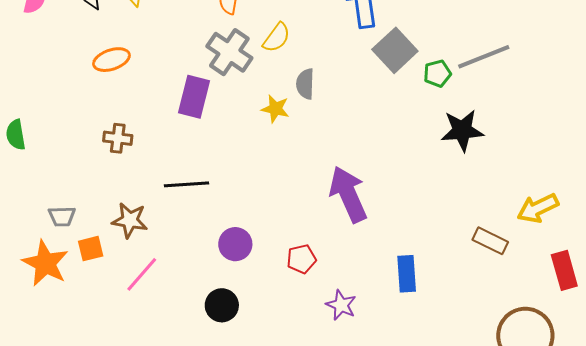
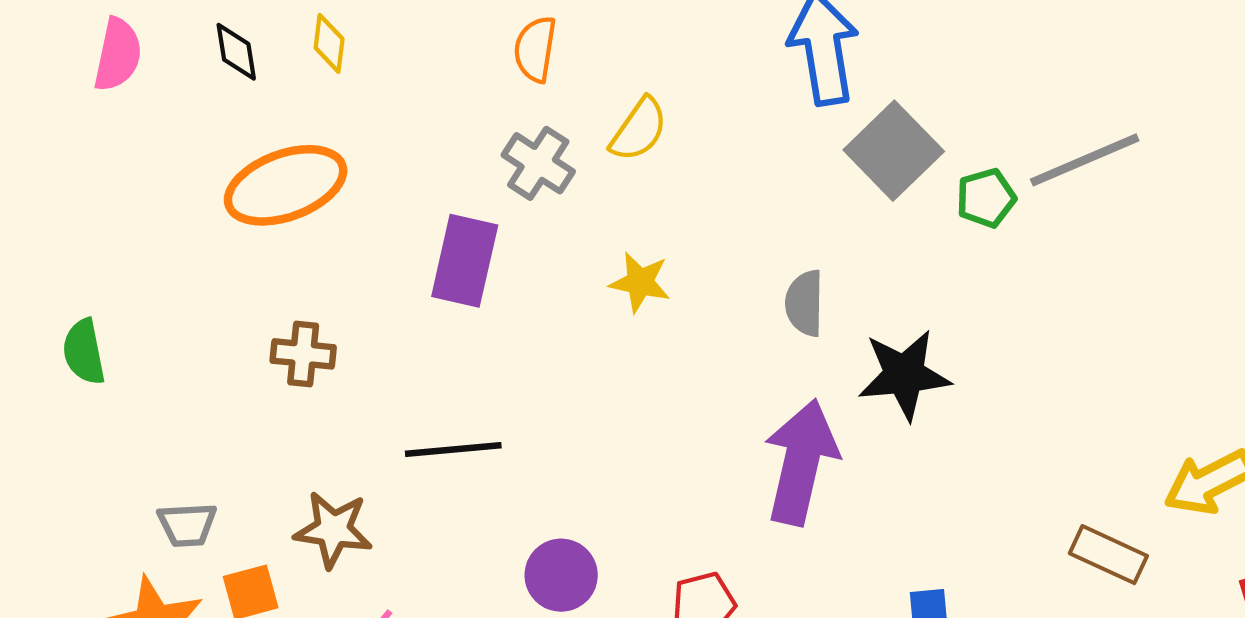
gray cross: (229, 52) -> (538, 163), size x0.7
orange ellipse: (111, 60) -> (286, 185), size x1.5
gray semicircle: (305, 84) -> (805, 303), moved
black star: (462, 130) -> (904, 375), moved
purple arrow: (348, 194) -> (801, 462), turned 38

